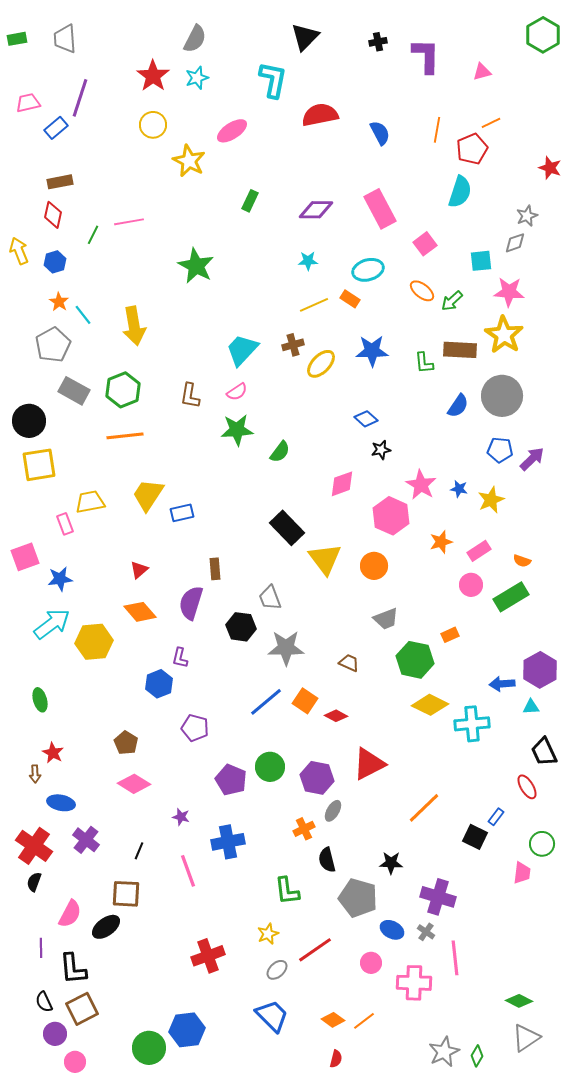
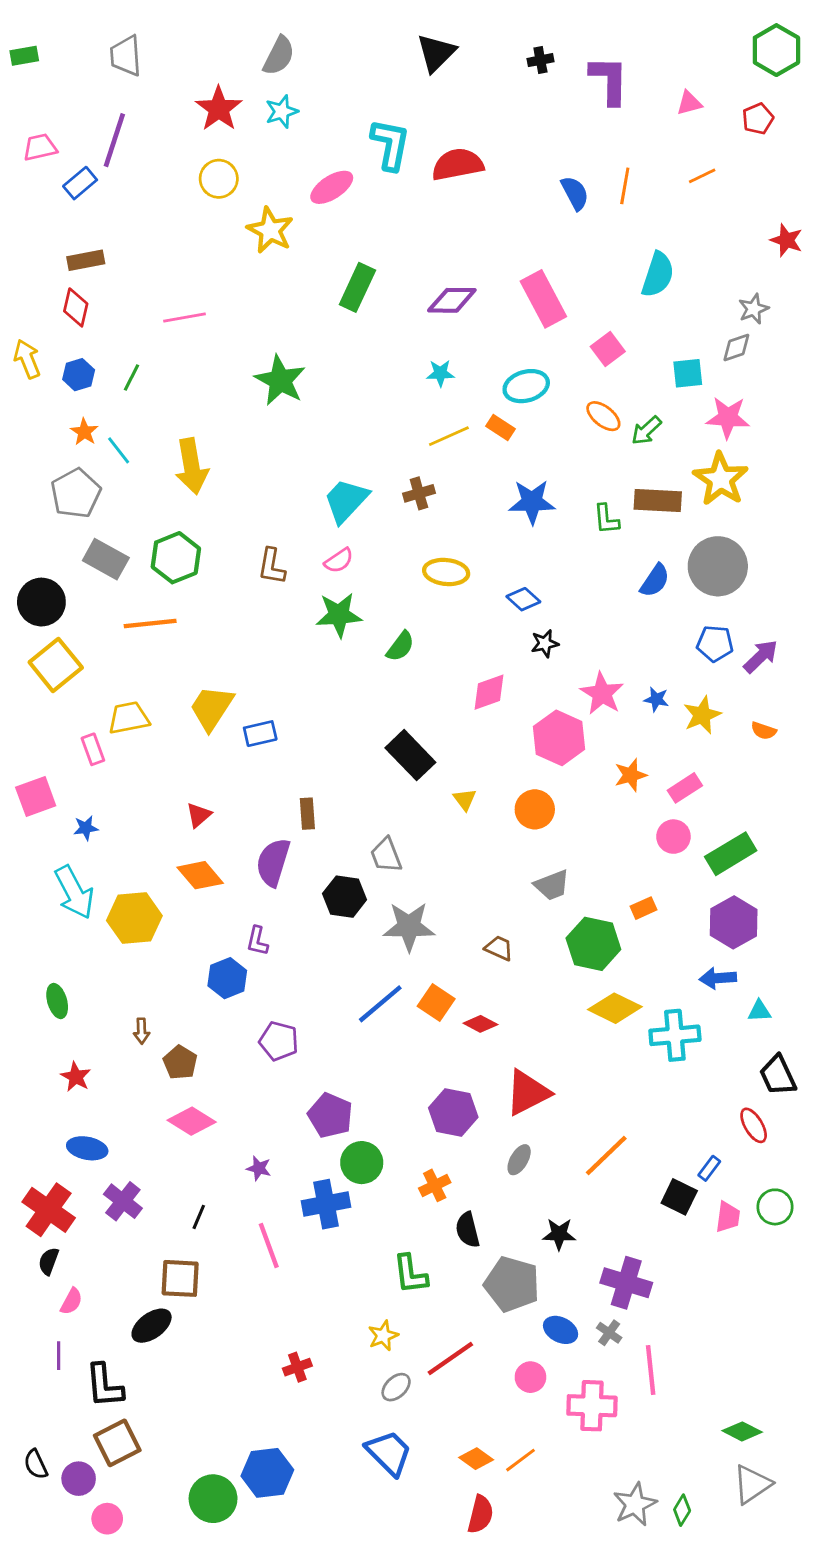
gray trapezoid: (65, 39) -> (126, 56), moved
cyan L-shape: (273, 80) -> (390, 144), moved
blue semicircle: (380, 133) -> (575, 193), moved
red pentagon: (472, 149) -> (758, 119), moved, size x0.7
green rectangle: (250, 201) -> (357, 287), size x1.5
green line: (93, 235) -> (132, 378), moved
yellow ellipse: (321, 364) -> (446, 572), moved, turned 52
orange line: (125, 436) -> (150, 623), moved
yellow square: (39, 465) -> (56, 665), turned -30
yellow triangle: (325, 559) -> (465, 799), size x0.5
orange semicircle: (522, 561) -> (764, 731), moved
blue star: (60, 579) -> (86, 828), size x0.7
cyan arrow: (52, 624) -> (74, 892), turned 99
purple hexagon: (540, 670) -> (734, 922), moved
green circle: (270, 767) -> (362, 1163), moved
brown arrow: (35, 774) -> (142, 1031), moved
gray ellipse: (333, 811) -> (519, 1160), moved
pink trapezoid: (522, 873) -> (728, 1217), moved
pink semicircle: (70, 914) -> (71, 1301), moved, size x0.7
red cross: (208, 956) -> (297, 1367), size x0.6
black semicircle: (44, 1002) -> (36, 1464), moved
red semicircle: (336, 1059) -> (480, 1514), size x1.5

